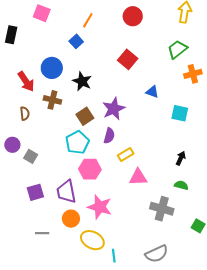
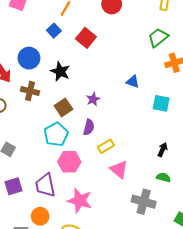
red square: (128, 59) -> (86, 38), moved
purple star: (114, 109) -> (93, 99), size x0.6
pink triangle: (138, 177) -> (119, 170), turned 42
orange circle: (71, 219) -> (40, 216), moved

